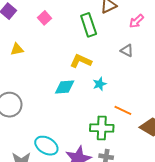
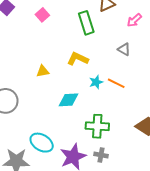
yellow triangle: (17, 49) -> (43, 71), moved
cyan diamond: (65, 87) -> (69, 100), moved
orange line: (123, 110) -> (116, 83), moved

